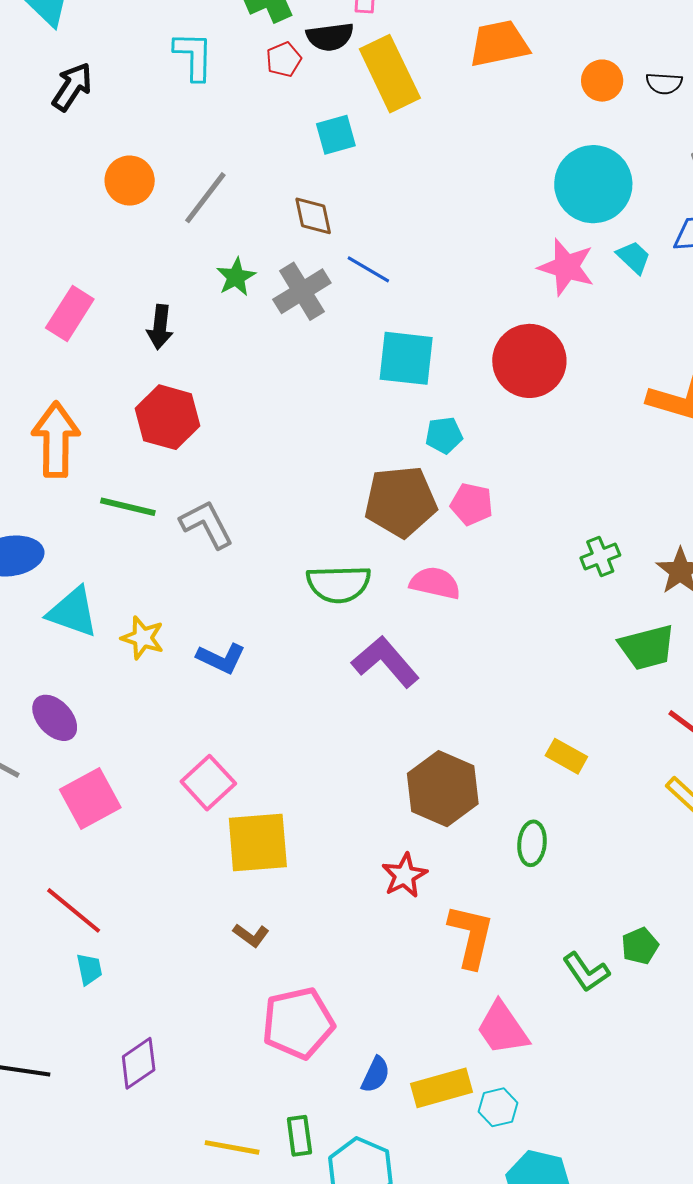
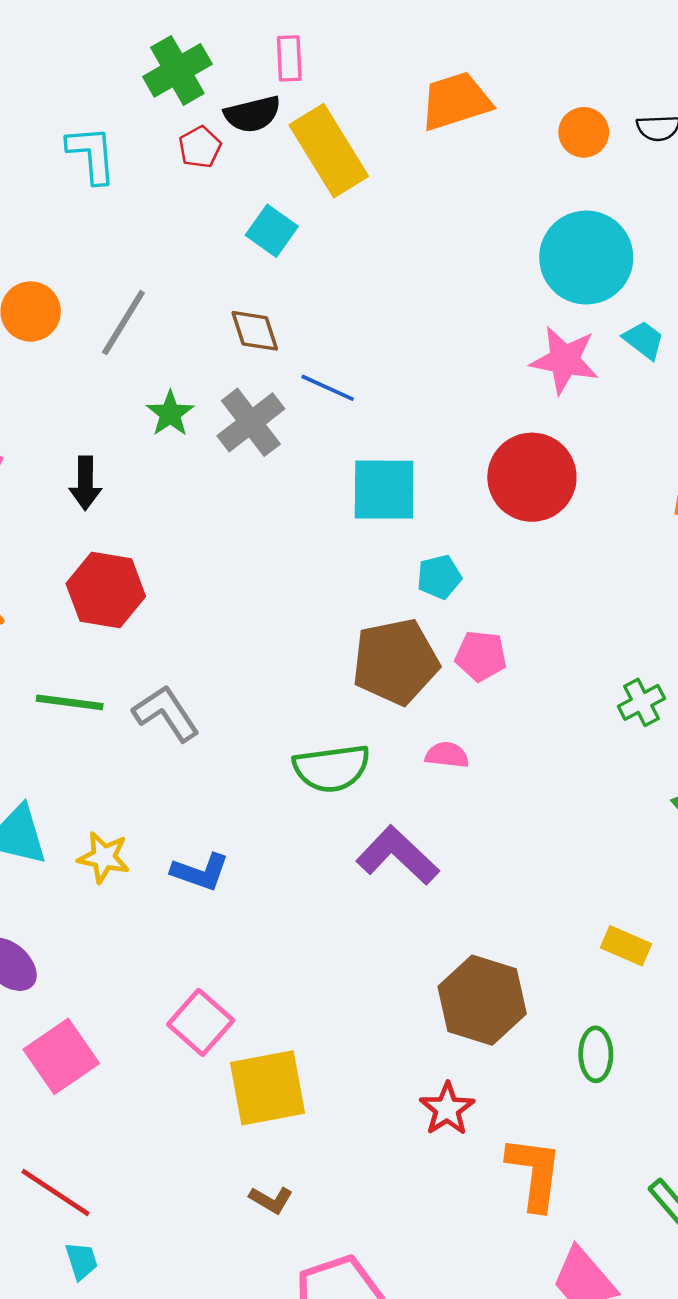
cyan square: (336, 135) -> (272, 231), turned -33
pink semicircle: (435, 583) -> (447, 755), size x0.7

